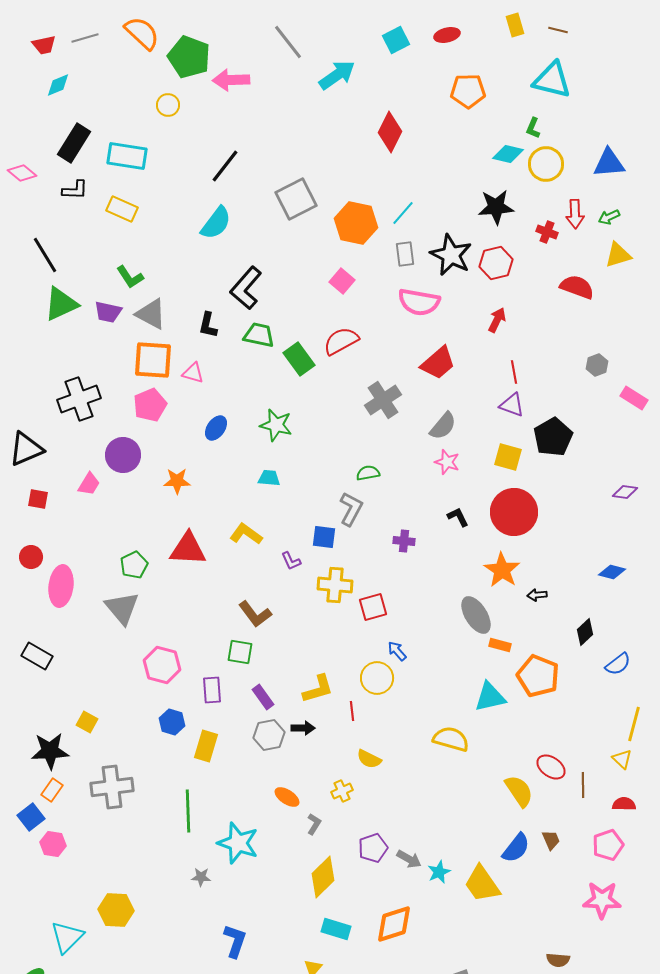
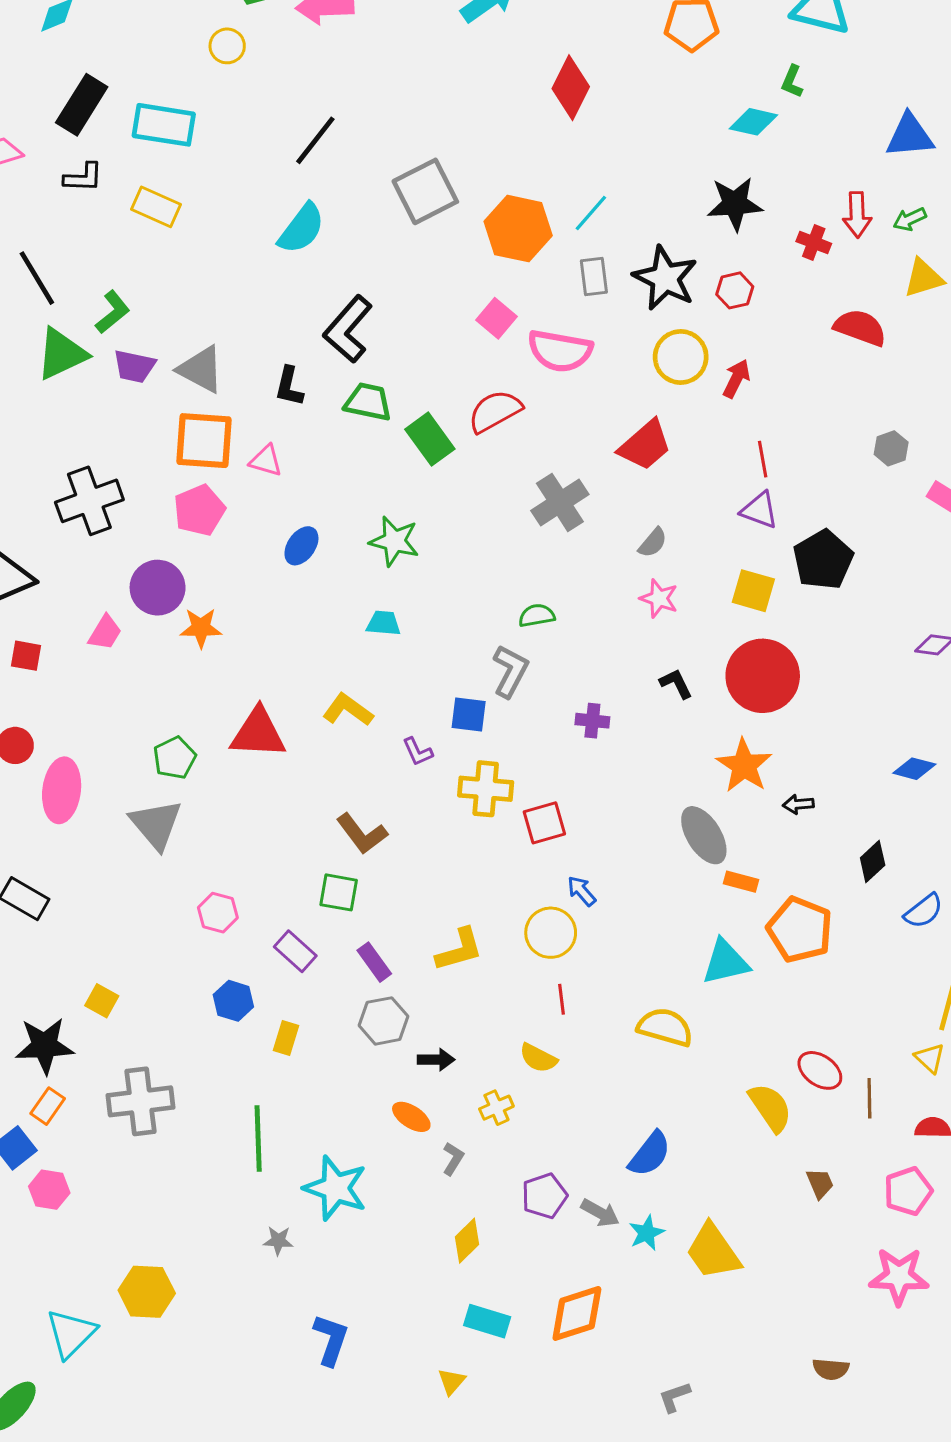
yellow circle: (546, 164) -> (681, 357), moved
red hexagon: (496, 263) -> (735, 290), size x0.7
green L-shape: (130, 277) -> (113, 312), moved, turned -96
pink semicircle: (419, 302) -> (560, 351), moved
gray semicircle: (443, 426) -> (653, 543), size x0.7
orange star: (177, 481) -> (201, 628), moved
pink hexagon: (162, 665) -> (218, 913), size x0.7
purple rectangle: (212, 690) -> (295, 951), turned -44
red line: (352, 711) -> (561, 999), moved
black arrow: (303, 728) -> (436, 1060), moved
yellow rectangle: (206, 746) -> (286, 1038), size x0.7
blue semicircle: (516, 848) -> (650, 1154), moved
yellow diamond: (323, 877) -> (467, 1241), size x0.7

